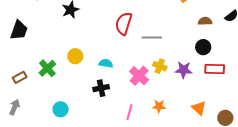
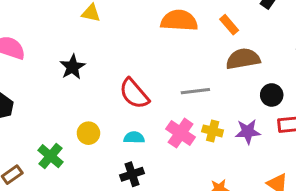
brown semicircle: (205, 21) -> (243, 59), moved, size x1.6
red semicircle: (124, 24) -> (134, 94), moved, turned -50
pink cross: (139, 76) -> (181, 133), moved

